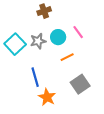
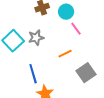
cyan circle: (58, 37) -> (66, 12), moved
gray square: (80, 84) -> (86, 73), moved

